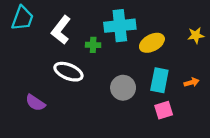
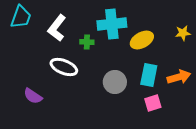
orange arrow: (192, 82) -> (179, 77), size x1.6

